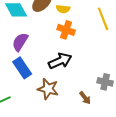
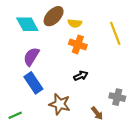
black arrow: (60, 61) -> (81, 76), moved, size x0.6

